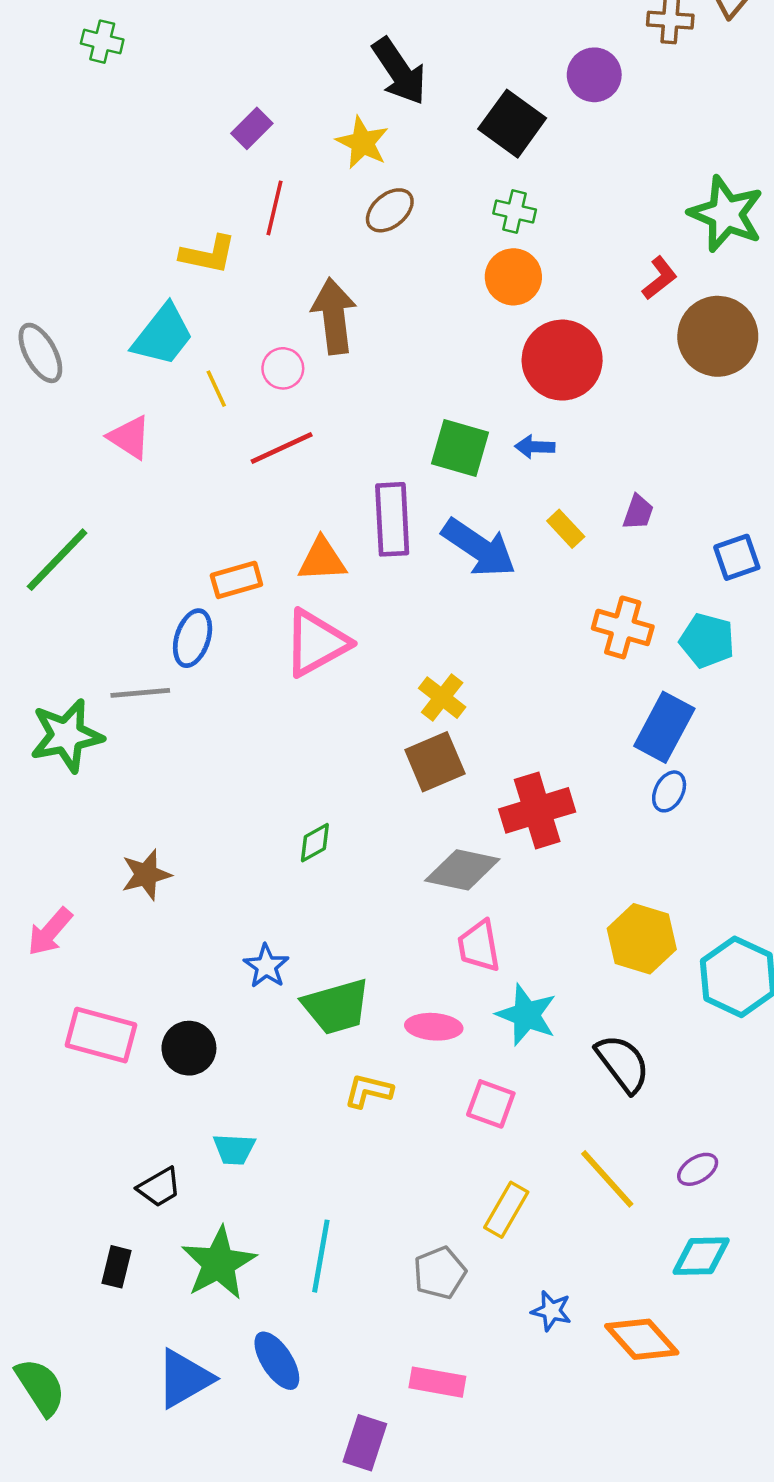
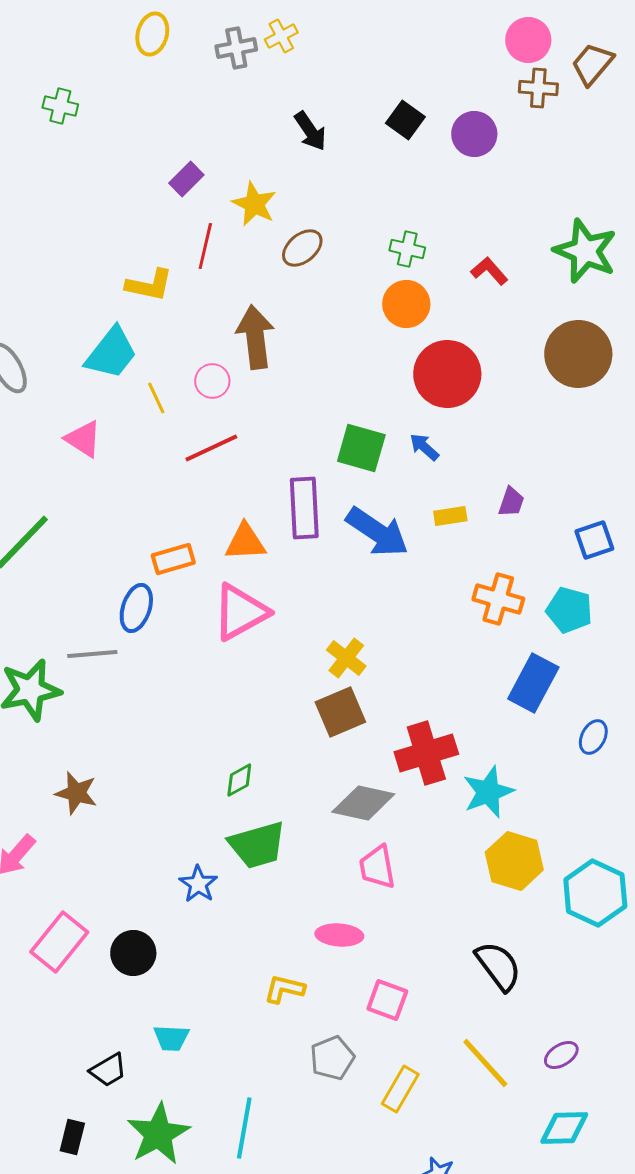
black arrow: (399, 71) -> (310, 131), size x0.7
black square: (512, 124) -> (405, 120), moved, size x0.7
yellow star: (362, 143) -> (254, 204), moved
red L-shape: (660, 278) -> (489, 271), moved, turned -93
blue arrow: (535, 447) -> (424, 447), turned 40
yellow rectangle: (566, 529) -> (450, 516), turned -56
blue ellipse: (669, 791) -> (593, 737), moved
brown star: (146, 875) -> (76, 793), moved, turned 30
green trapezoid: (336, 1007) -> (257, 845), moved
cyan star: (526, 1015) -> (488, 792), moved, turned 30
pink rectangle: (101, 1035) -> (59, 942), turned -66
gray pentagon: (440, 1273) -> (332, 1058), moved

